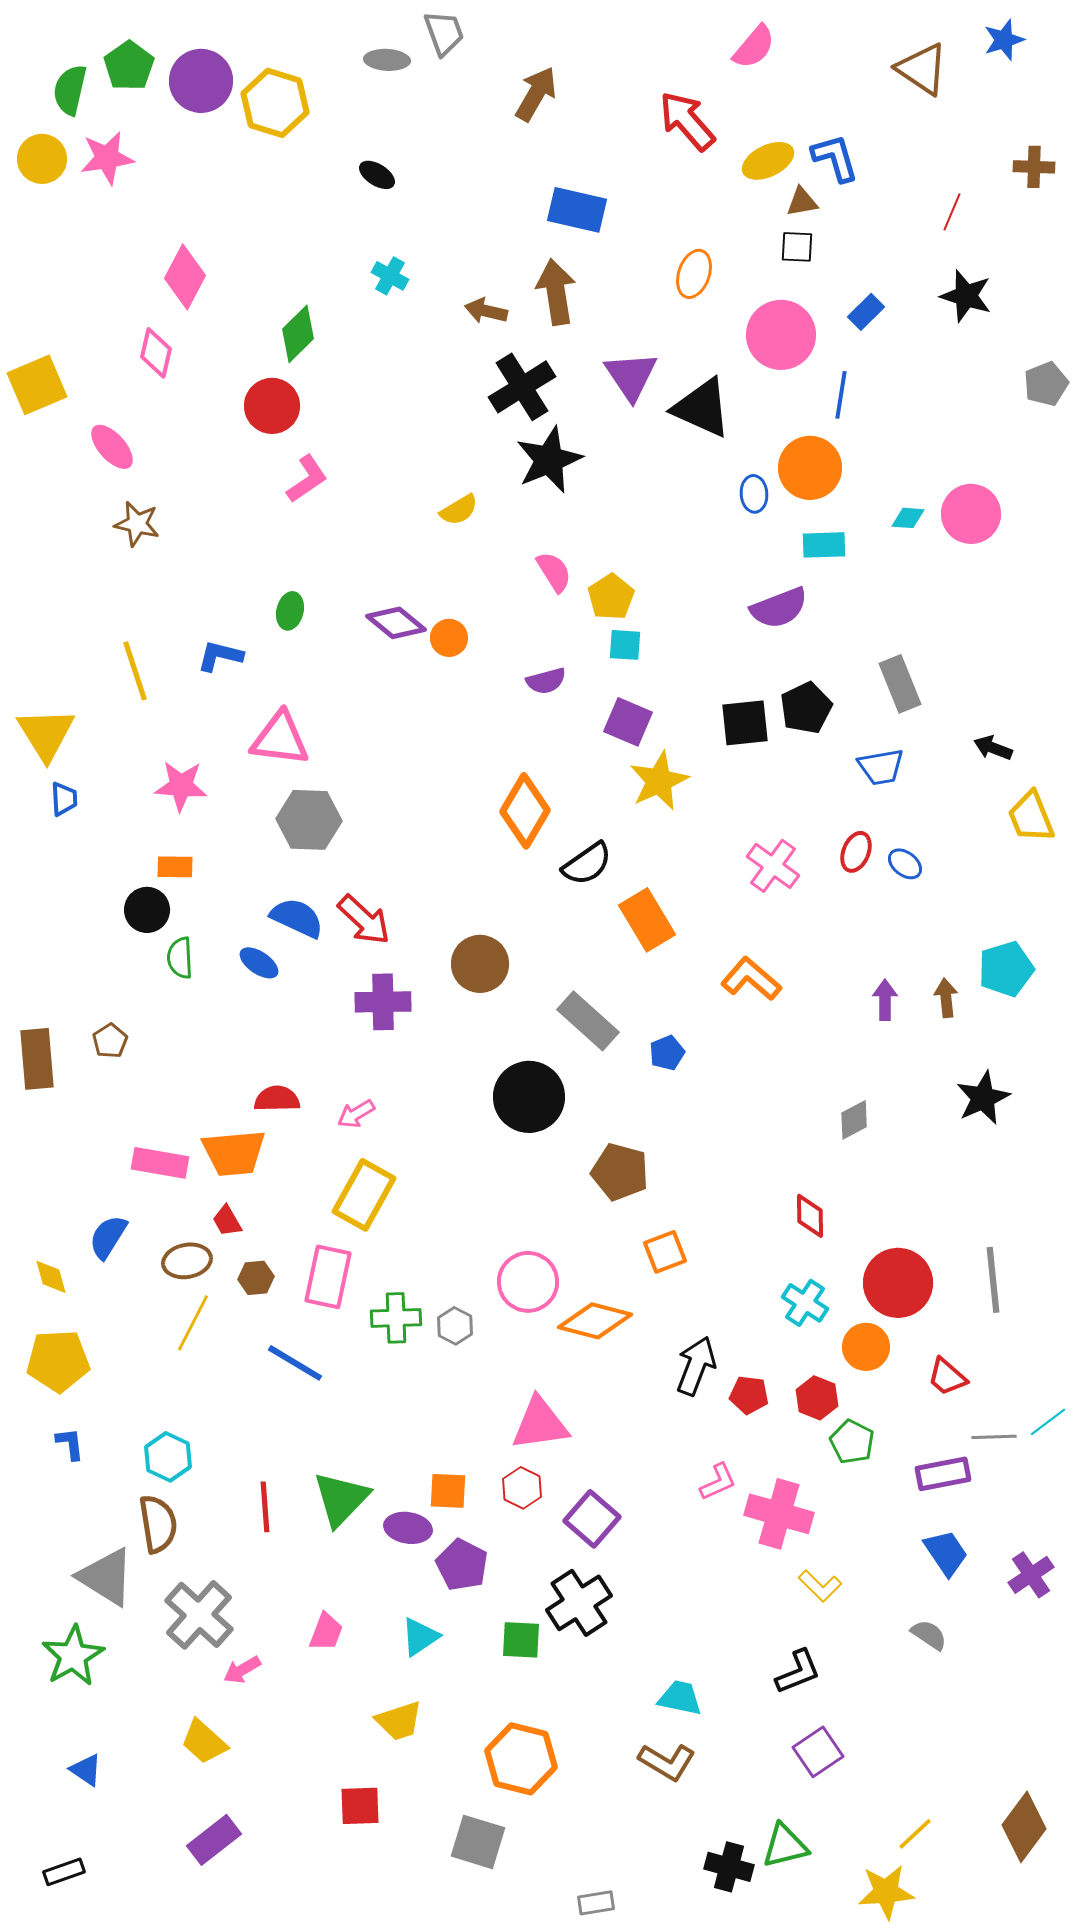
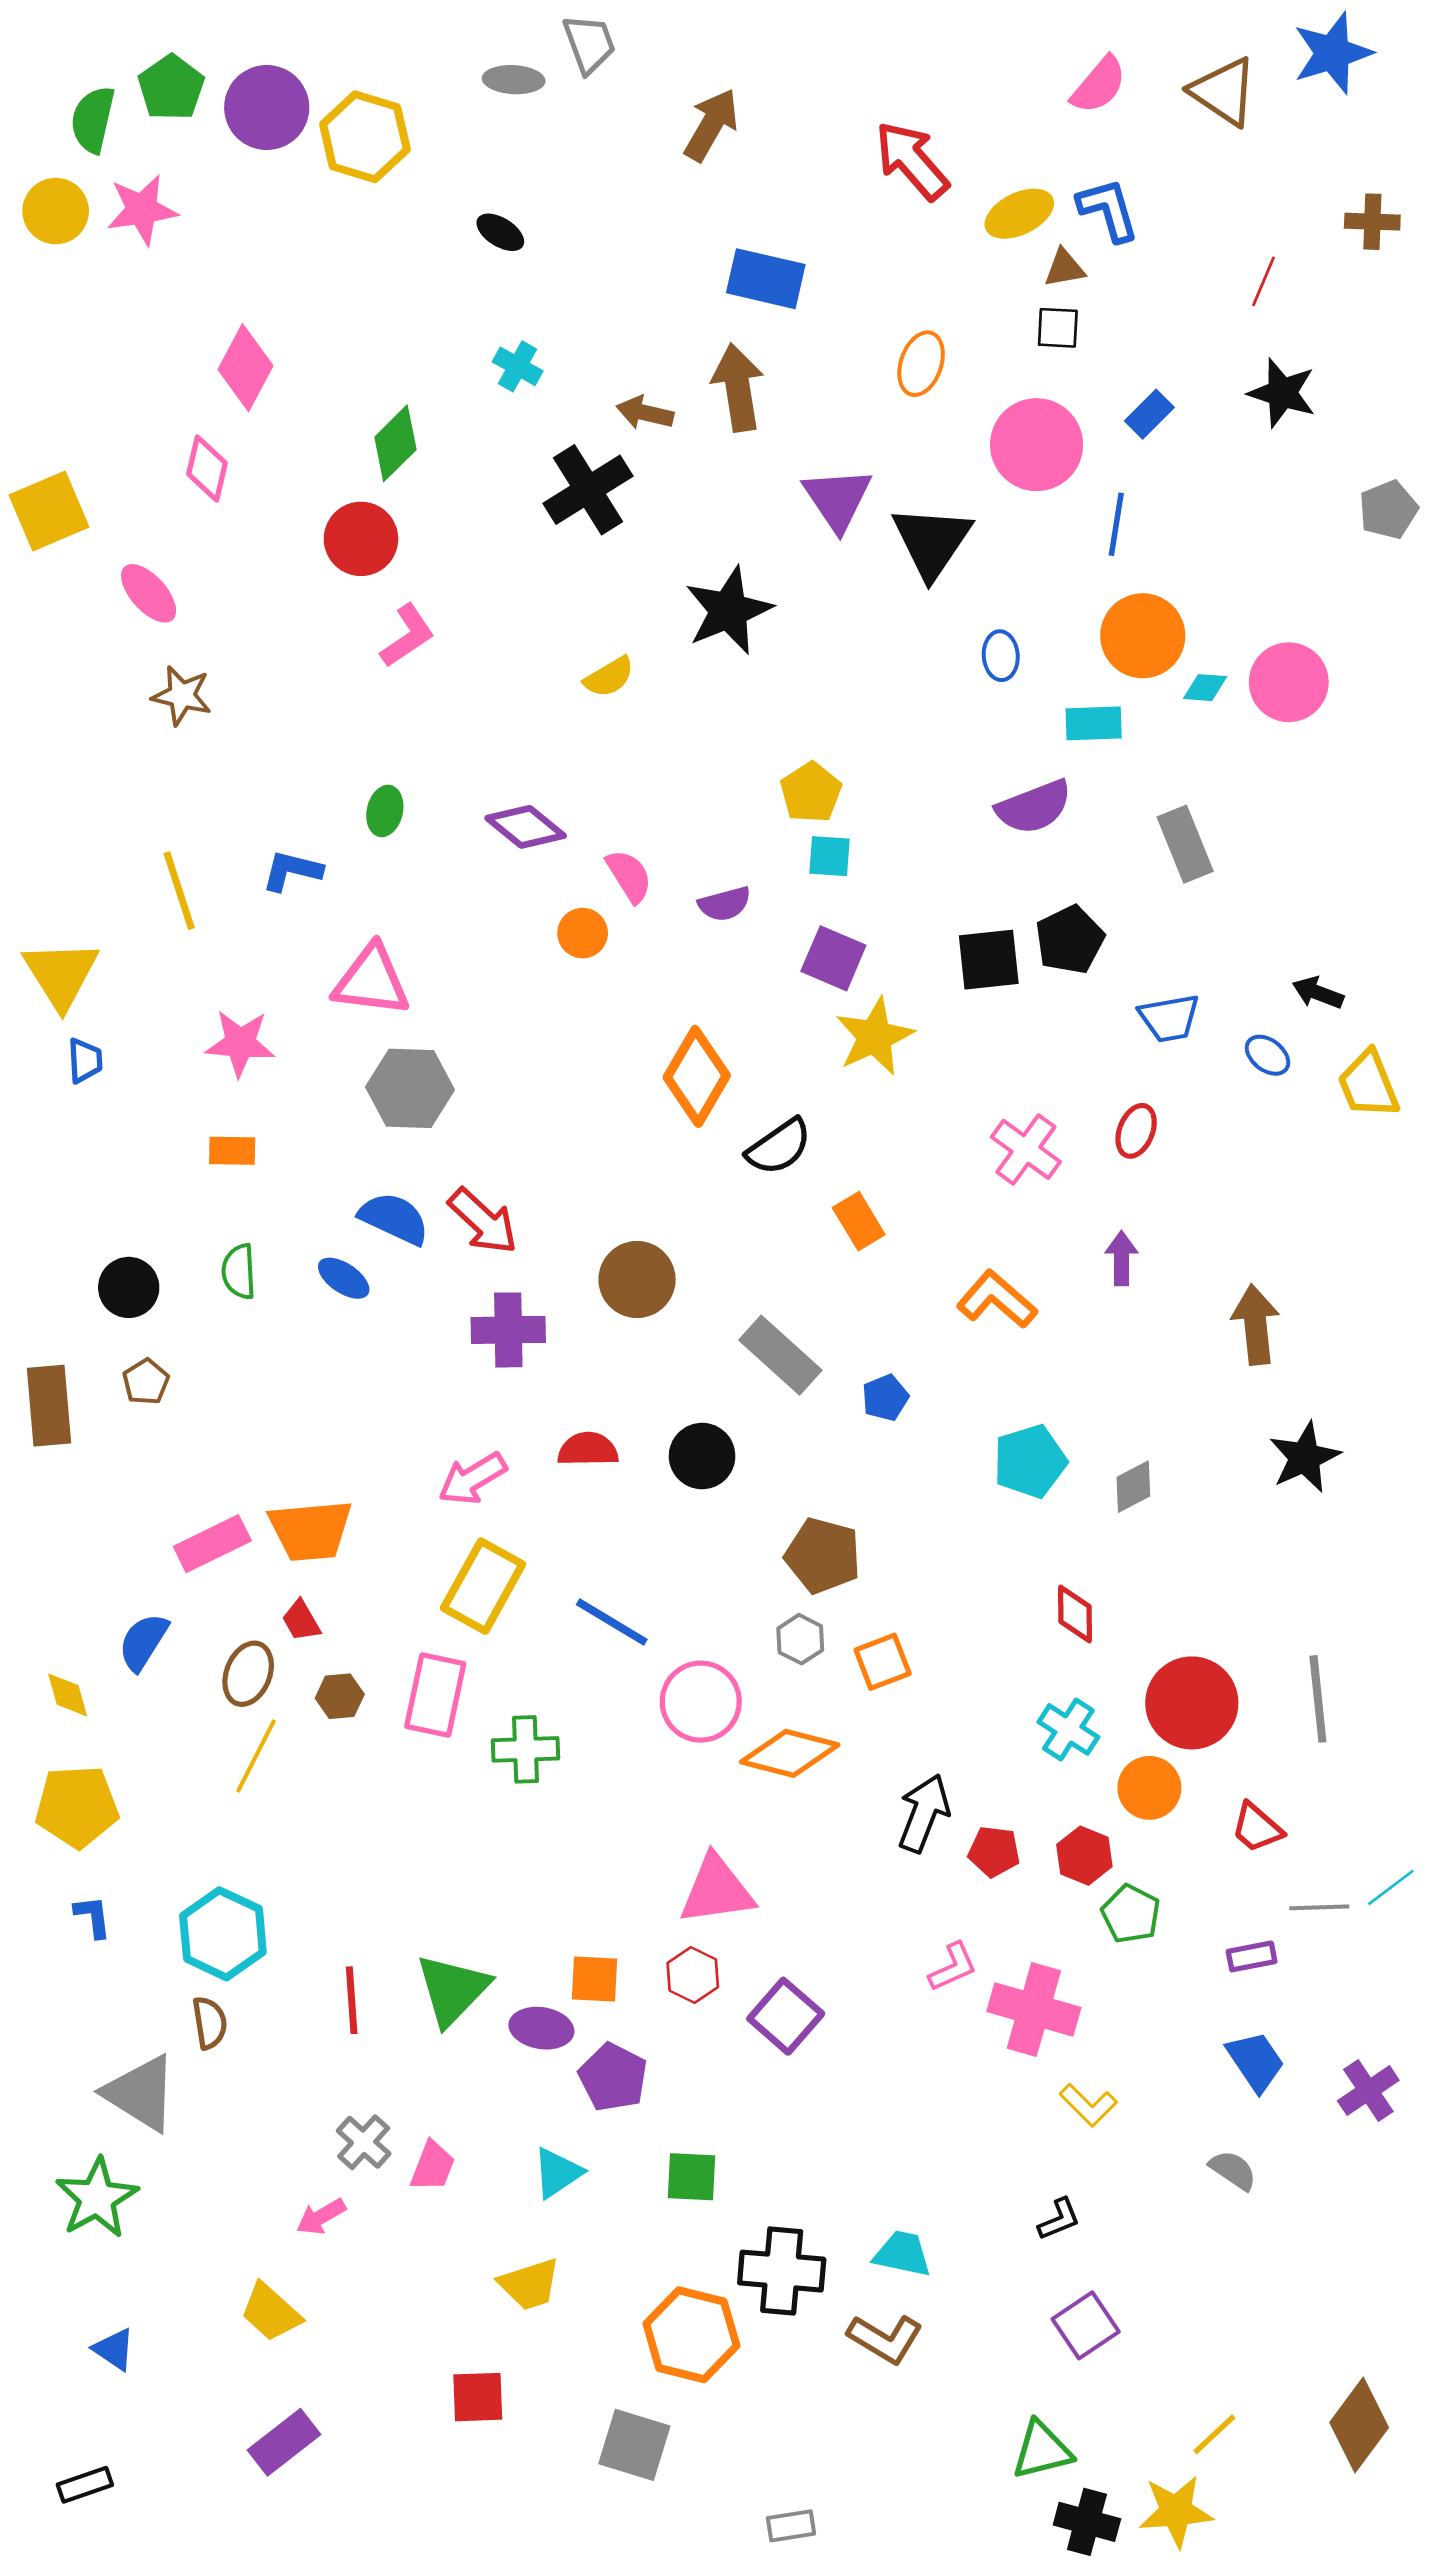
blue star: (1004, 40) -> (1333, 53), size x1.5
pink semicircle: (754, 47) -> (1099, 85), moved
black cross: (522, 387) -> (588, 490), moved
black triangle: (702, 408) -> (932, 542), turned 40
orange circle: (810, 468) -> (1143, 636), moved
pink semicircle: (554, 572) -> (629, 876), moved
orange circle: (449, 638) -> (583, 933), moved
gray rectangle: (900, 684) -> (1185, 844), moved
blue ellipse: (905, 864) -> (1267, 1055), moved
black circle: (147, 910) -> (129, 1287), moved
orange rectangle: (647, 920) -> (859, 1221), size x0.7
cyan pentagon: (1006, 969) -> (1030, 1461), moved
brown arrow: (946, 998) -> (1256, 1325), size x1.5
purple arrow: (885, 1000) -> (1121, 1258), moved
black circle: (529, 1097) -> (702, 1456), size x0.7
red semicircle: (277, 1099) -> (588, 1449), moved
pink arrow: (356, 1114) -> (472, 1479), size x1.4
pink rectangle: (160, 1163) -> (212, 1544), turned -36
brown ellipse: (187, 1261) -> (248, 1674), turned -57
gray hexagon: (455, 1326) -> (800, 1639), moved
blue line: (295, 1363) -> (612, 1622), moved
cyan hexagon: (168, 1457) -> (223, 1934), size x1.4
purple rectangle: (943, 1474) -> (1252, 1956), size x0.7
brown semicircle: (158, 1524) -> (210, 2023), size x0.7
black cross: (579, 1603) -> (782, 2271), moved, turned 38
gray cross: (199, 1615) -> (364, 2142), moved, size x0.6
black L-shape: (798, 1672) -> (1059, 2219), size x0.7
black cross: (729, 1867) -> (1087, 2522), moved

